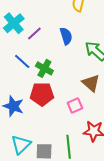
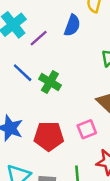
blue semicircle: (66, 36) -> (72, 25), moved, turned 36
red pentagon: (42, 94) -> (49, 136), moved

